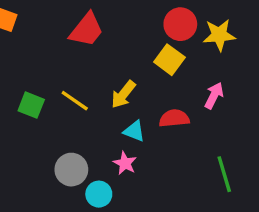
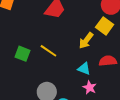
yellow arrow: (123, 94) -> (86, 41), moved
pink star: (125, 163) -> (90, 87), moved

